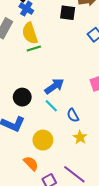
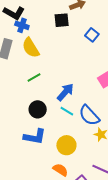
green line: (34, 49) -> (34, 78), moved
blue semicircle: (73, 115) -> (89, 115), size x1.6

